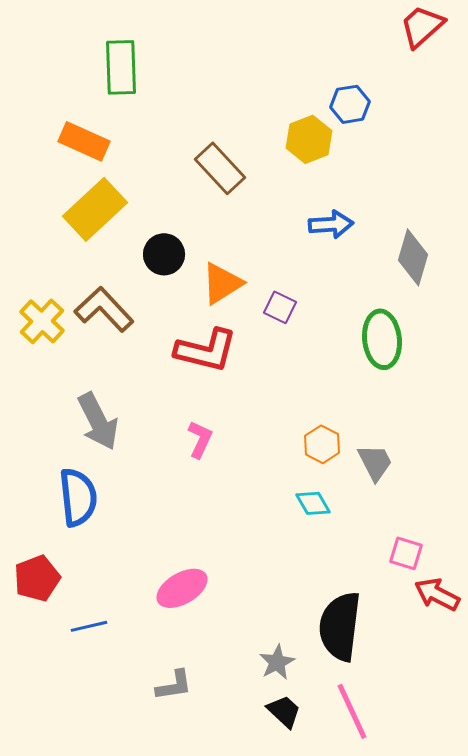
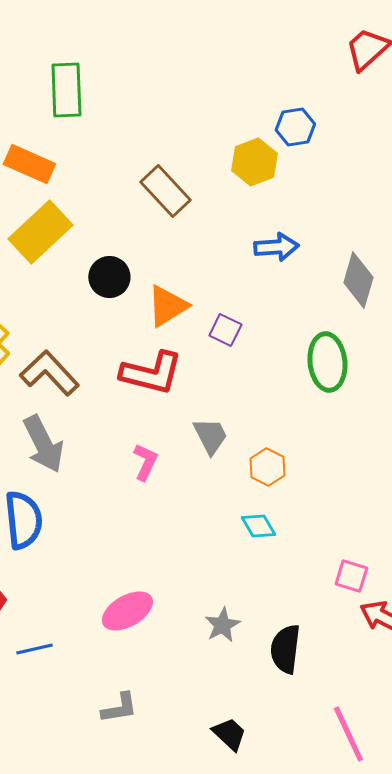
brown L-shape: (104, 309) -> (49, 373), moved
gray trapezoid: (375, 462) -> (210, 436), moved
black semicircle: (340, 626) -> (285, 649), size x0.7
gray star: (277, 662) -> (222, 625), moved
pink line: (352, 711) -> (348, 734), moved

